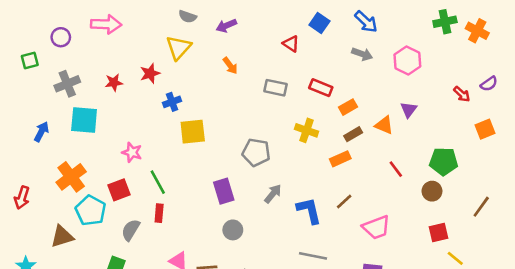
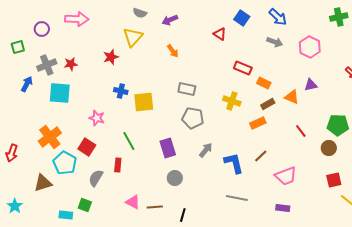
red star: (114, 82) -> (71, 64), moved
gray rectangle: (275, 88) -> (187, 89), moved
blue cross: (172, 102) -> (121, 91), moved, turned 32
orange rectangle: (348, 107) -> (264, 83), turned 56
purple triangle: (409, 110) -> (311, 85), turned 40
blue arrow: (41, 132) -> (27, 84), moved
green line: (158, 182) -> (129, 141), moved
red square: (119, 190) -> (87, 147), turned -36

